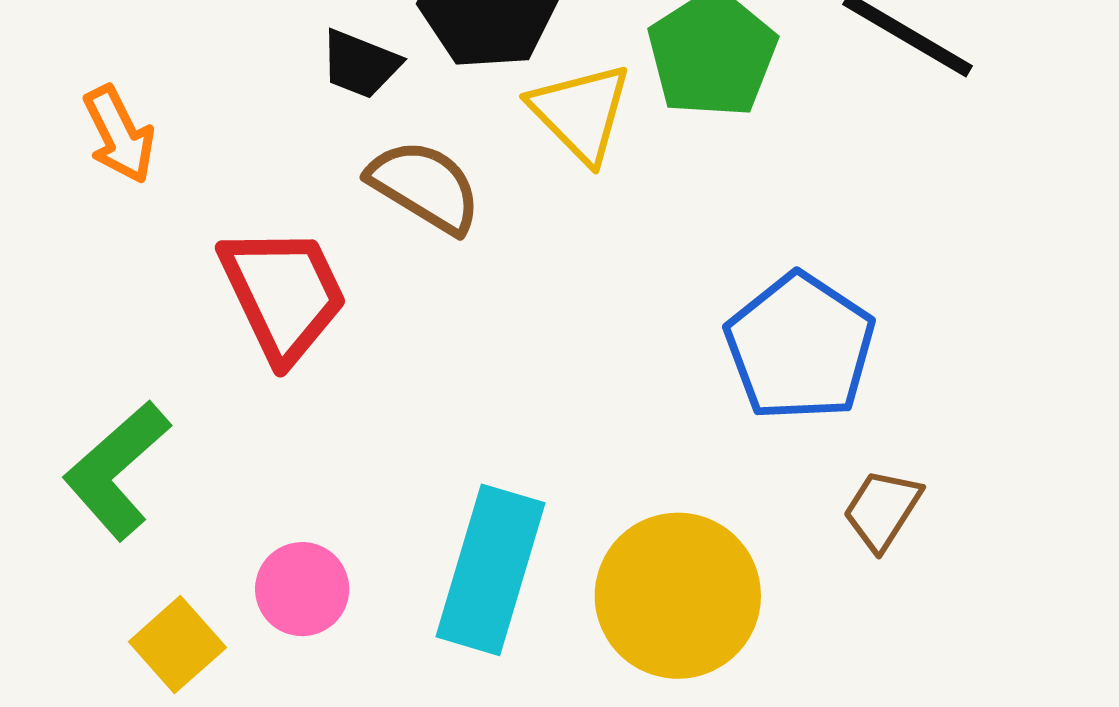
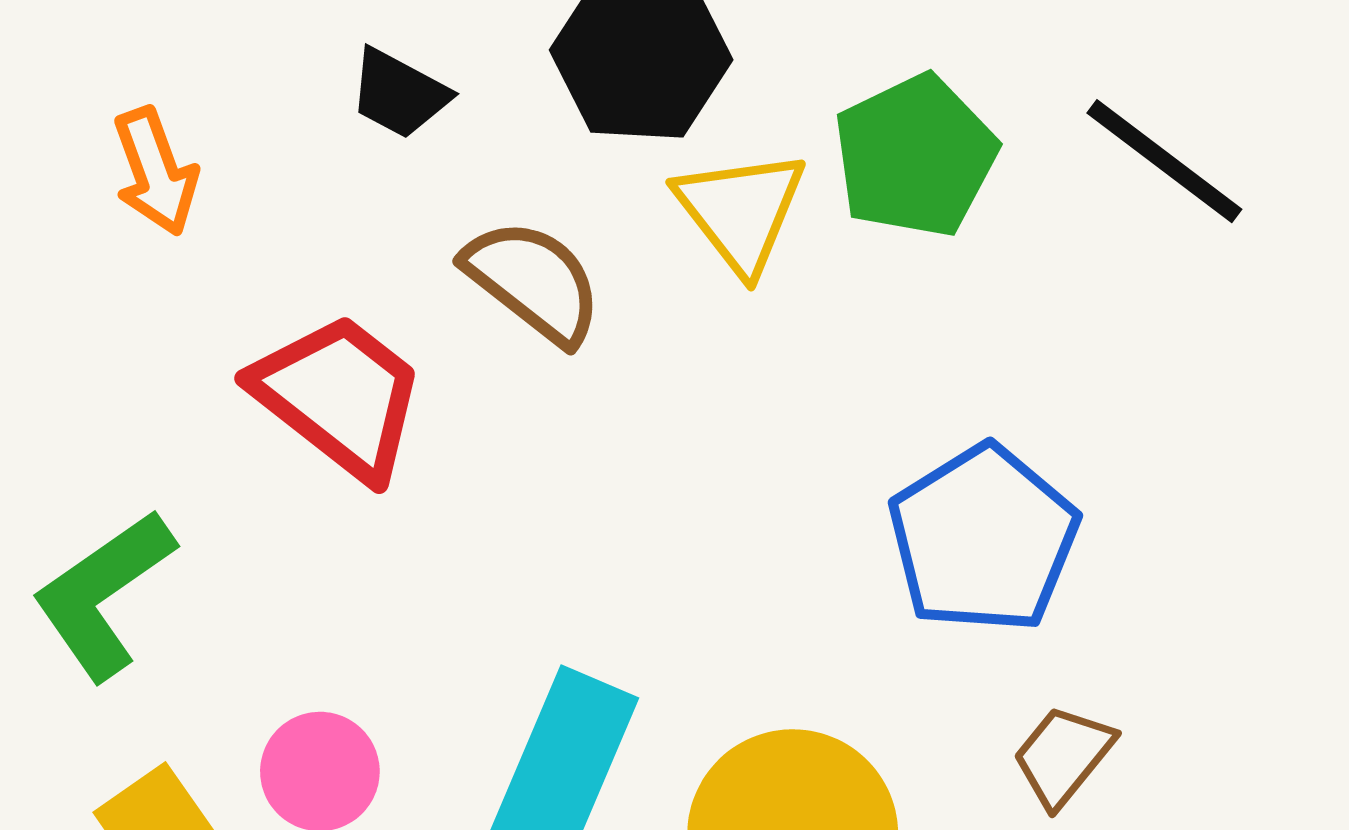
black trapezoid: (360, 64) -> (399, 94), moved
red trapezoid: (283, 294) -> (339, 396), turned -33

